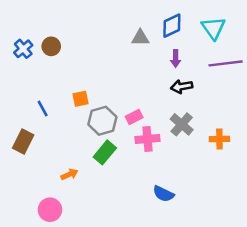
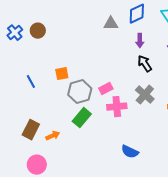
black arrow: (182, 87) -> (145, 64), turned 66
brown rectangle: (23, 141) -> (31, 130), moved

